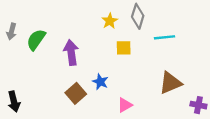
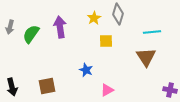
cyan line: (165, 37) -> (152, 32), moved
purple arrow: (71, 52) -> (60, 27), moved
brown triangle: (170, 83) -> (146, 57), moved, turned -40
brown square: (76, 93) -> (47, 86), moved, turned 30

